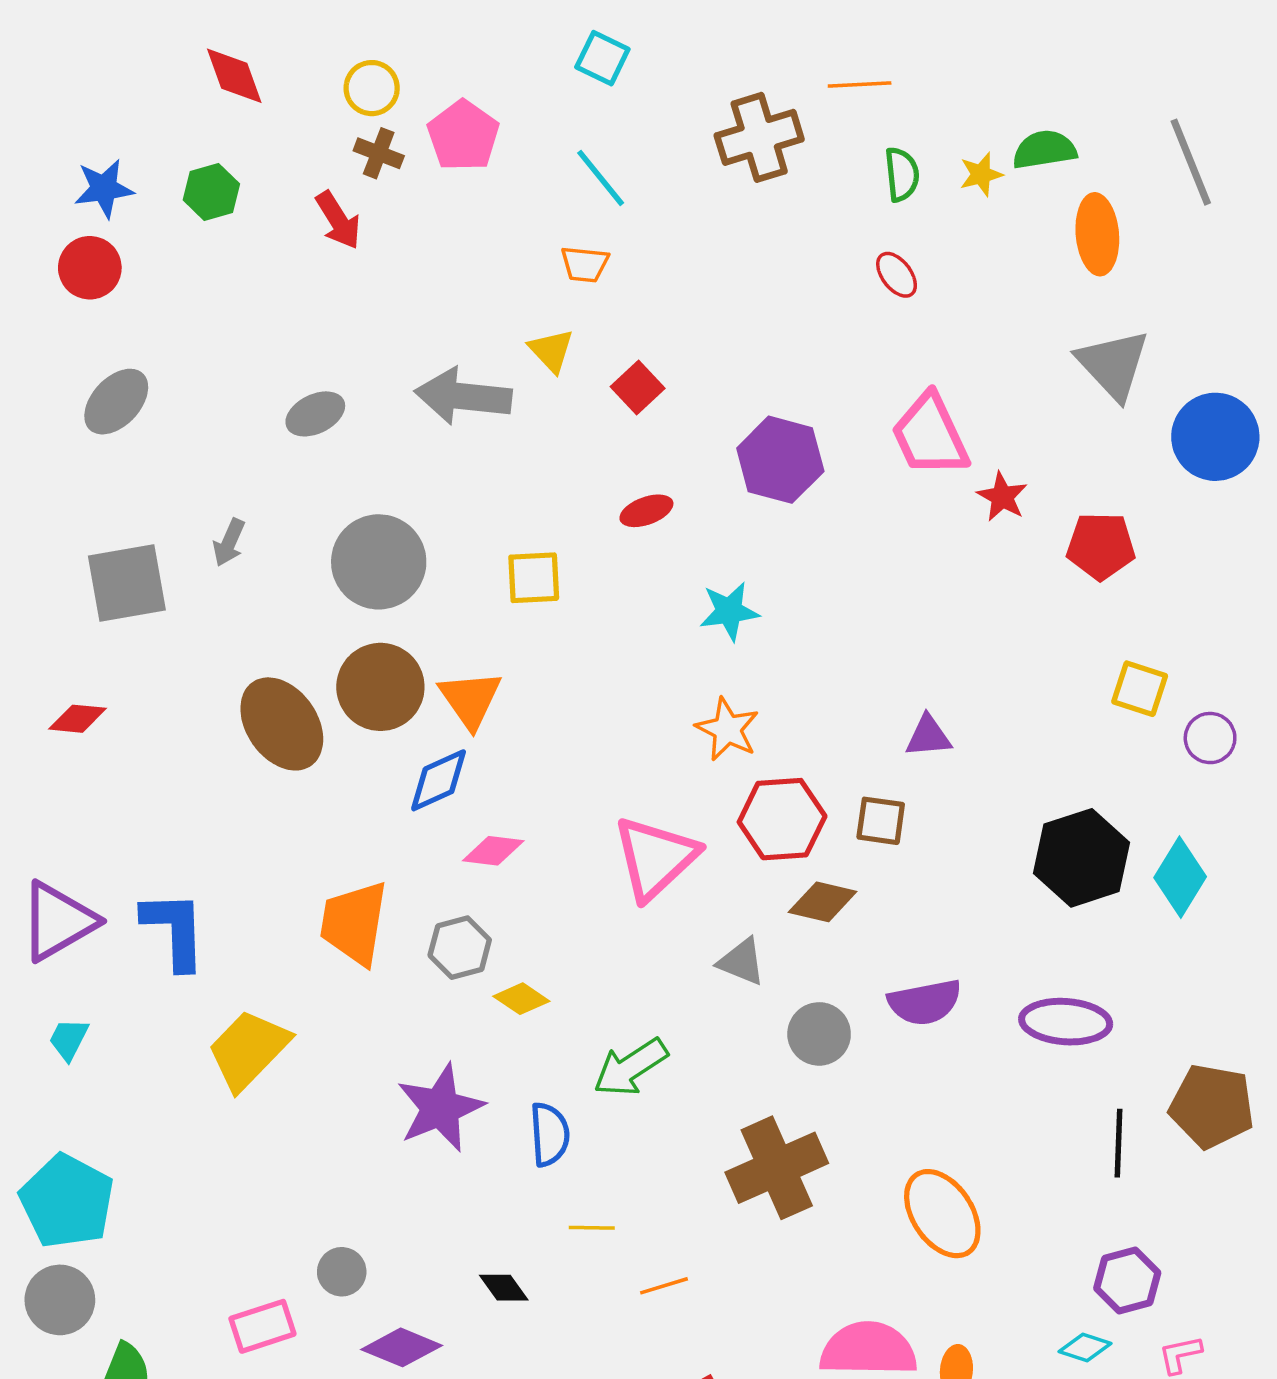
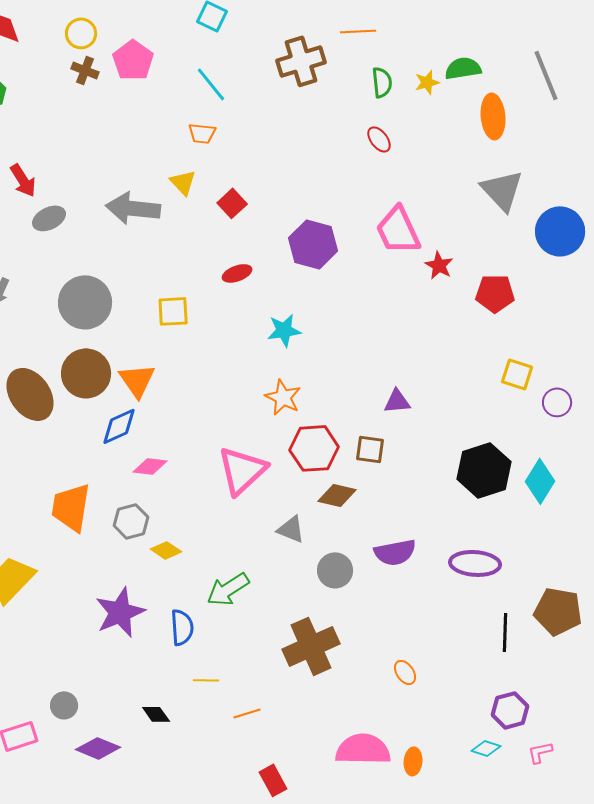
red arrow: (338, 220) -> (23, 180), moved
orange ellipse: (942, 1214) -> (405, 672), size x0.5

